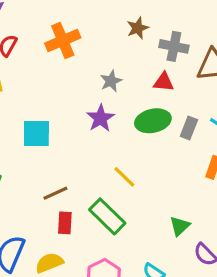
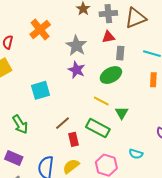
gray star: (111, 81) -> (76, 46), size x1.5
green ellipse: (153, 121) -> (111, 75), moved
gray rectangle: (189, 128) -> (120, 53), moved
green triangle: (180, 226) -> (122, 113), moved

